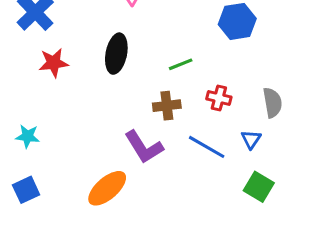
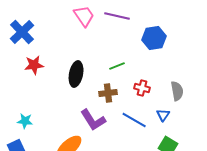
black ellipse: (116, 54) -> (76, 74), moved
cyan star: (28, 136) -> (25, 121), moved

